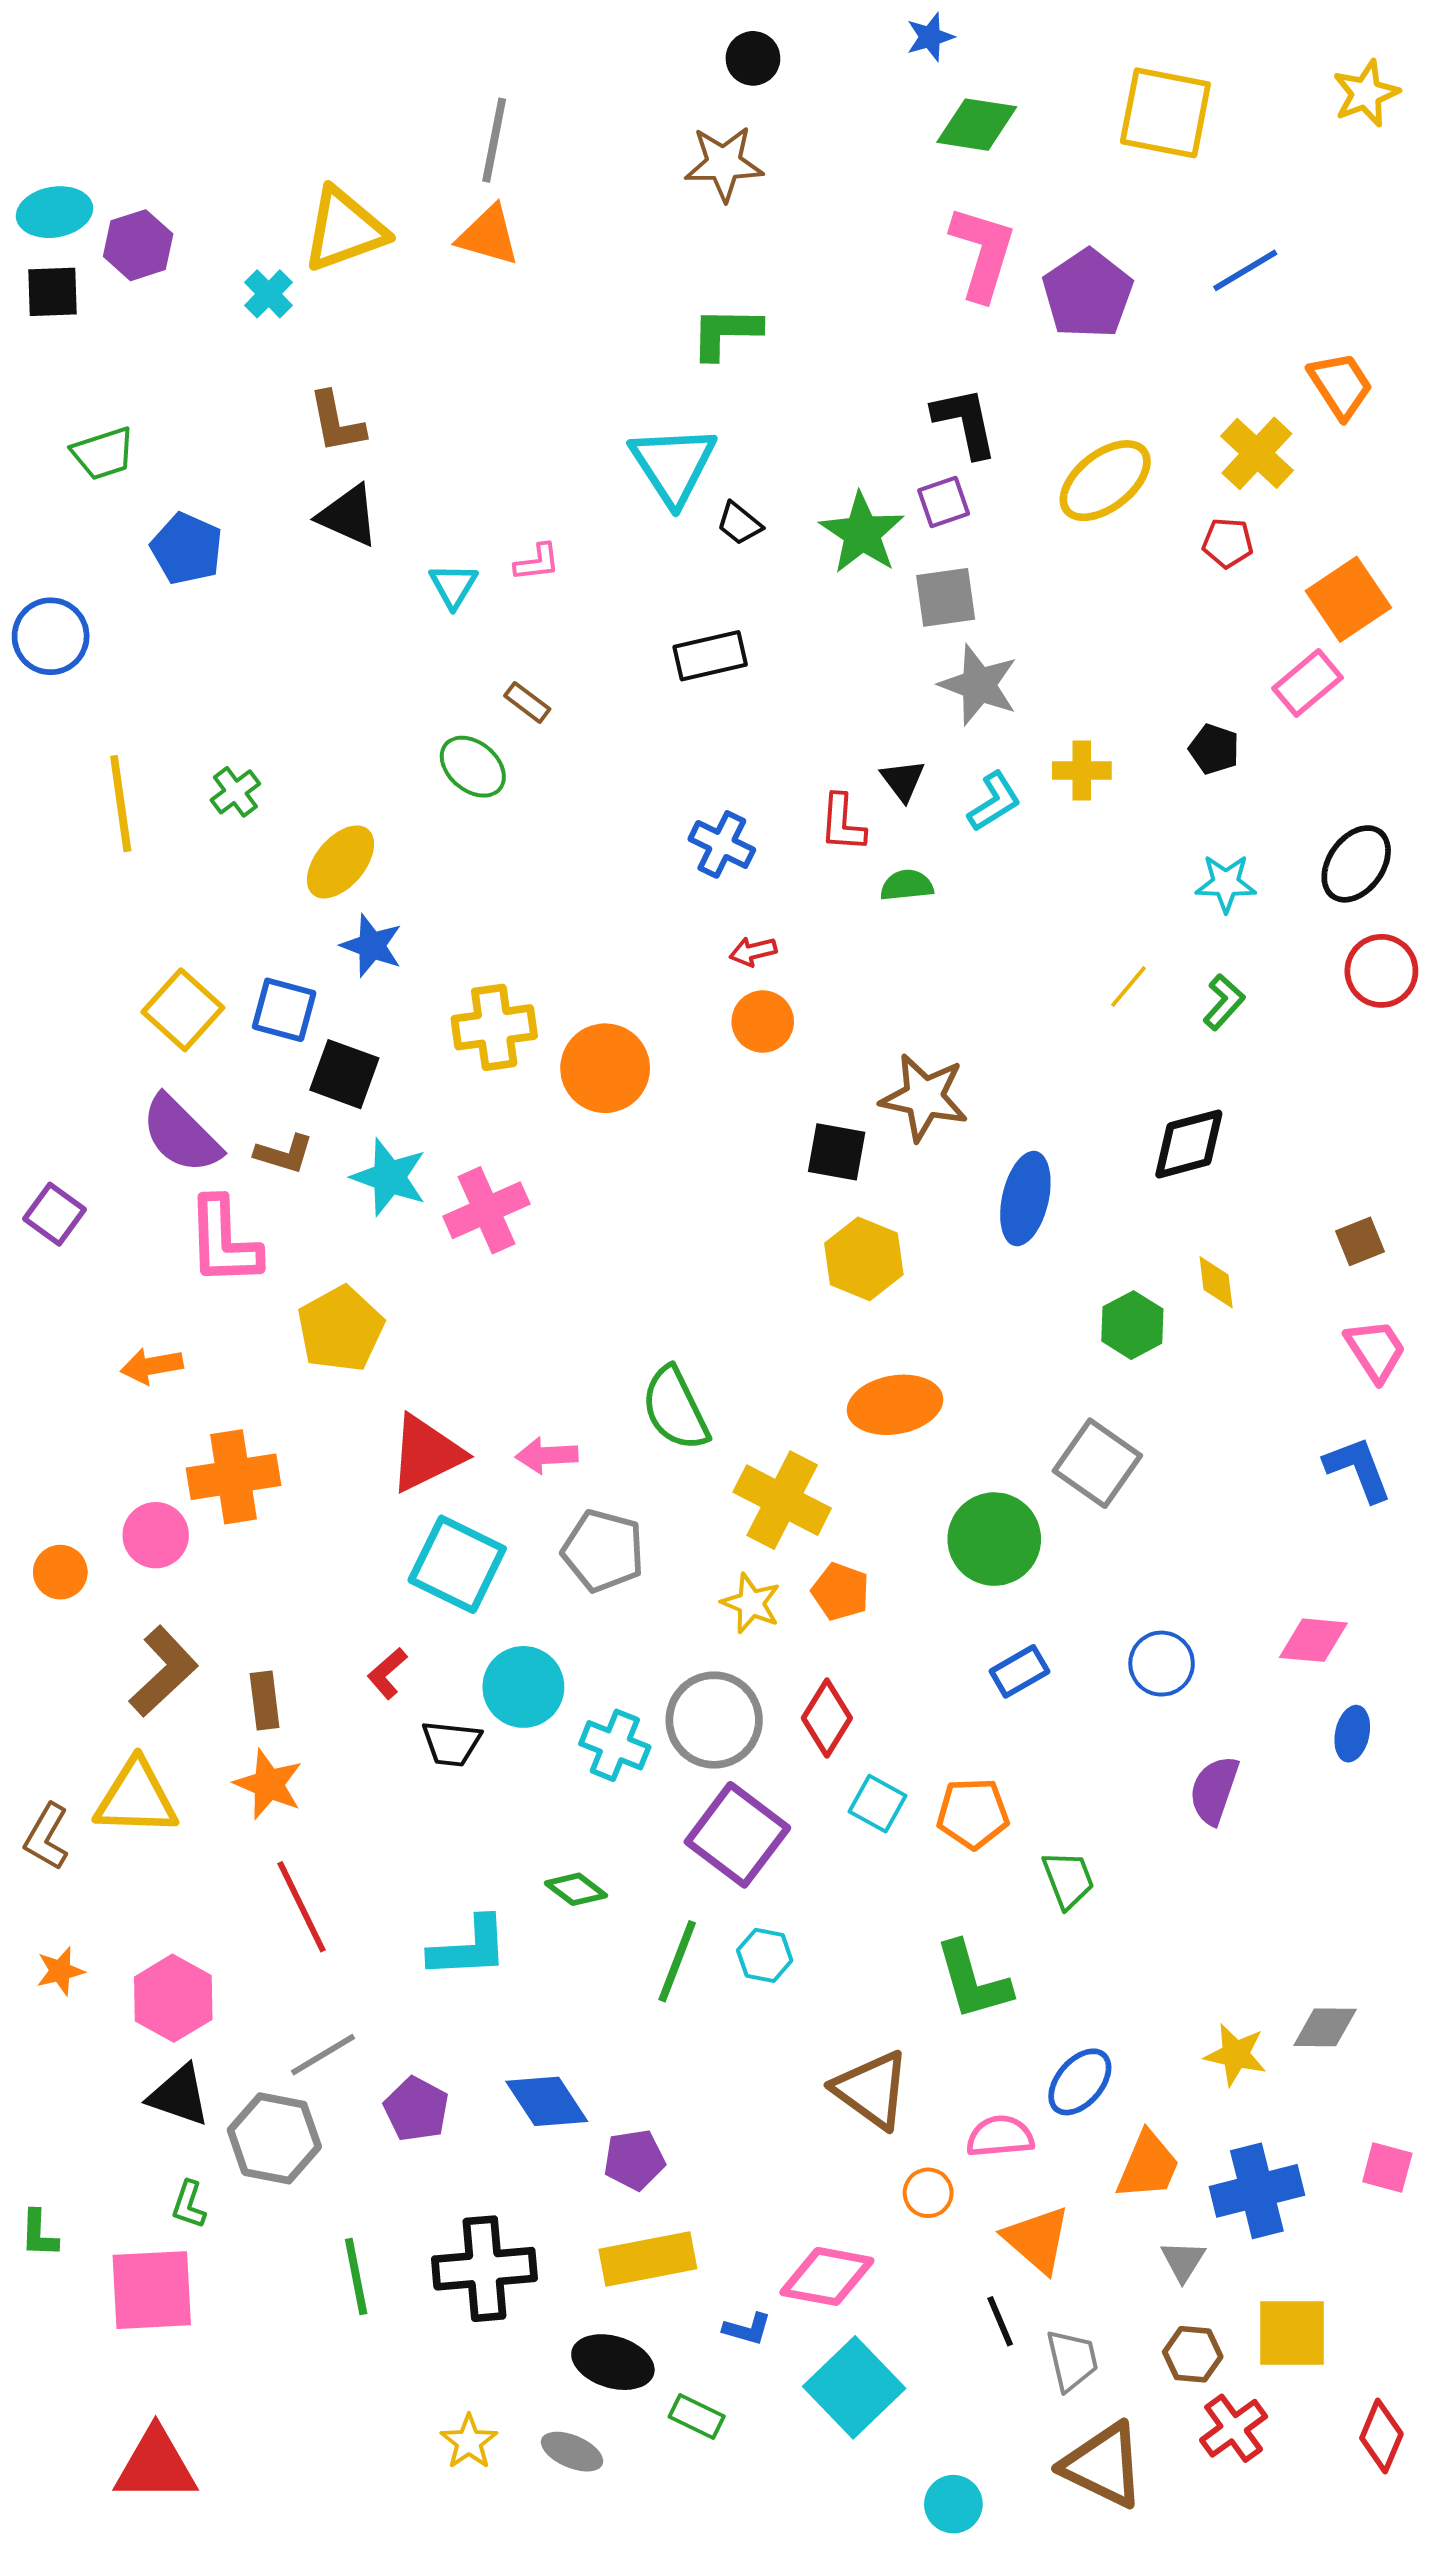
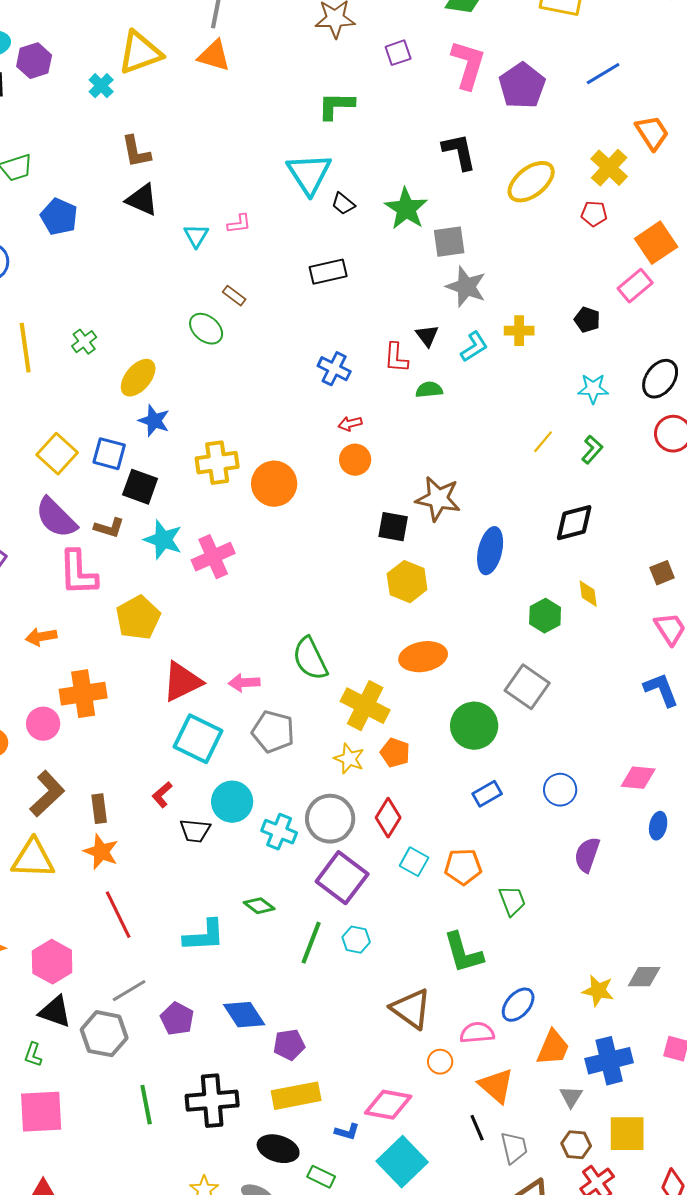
purple square: (944, 502) -> (398, 53), moved
green L-shape: (189, 2204) -> (33, 1055), moved

